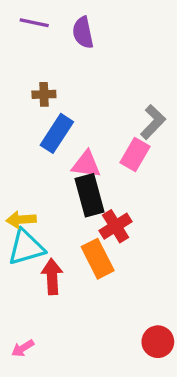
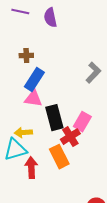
pink rectangle: (135, 155) -> (82, 122), moved
pink triangle: (86, 164) -> (33, 99), moved
yellow arrow: (21, 220) -> (23, 133), moved

